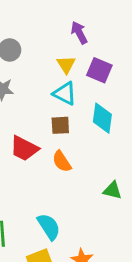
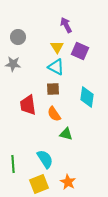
cyan diamond: (102, 118) -> (87, 97), moved
red trapezoid: (24, 148) -> (28, 105), turned 55
green triangle: (112, 190) -> (66, 134), moved

